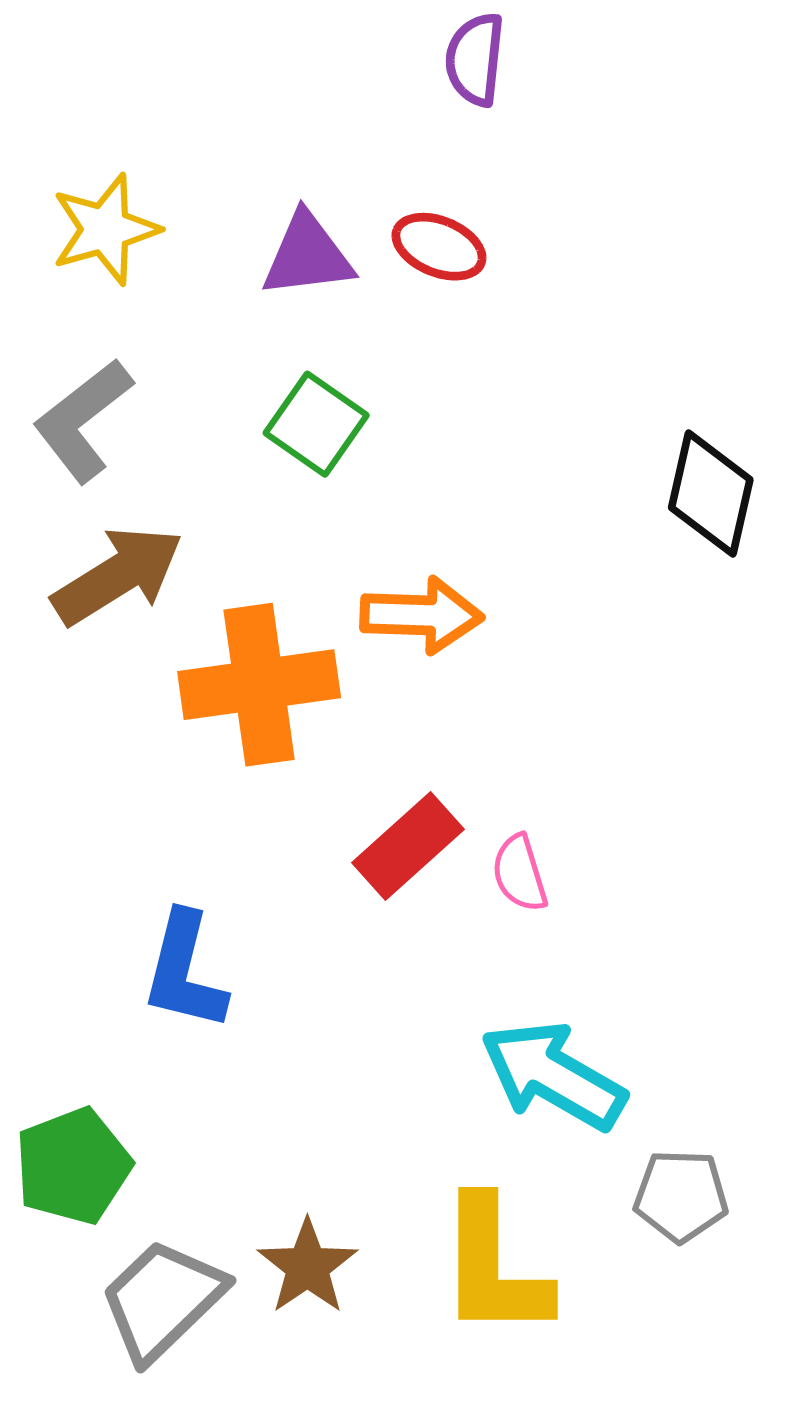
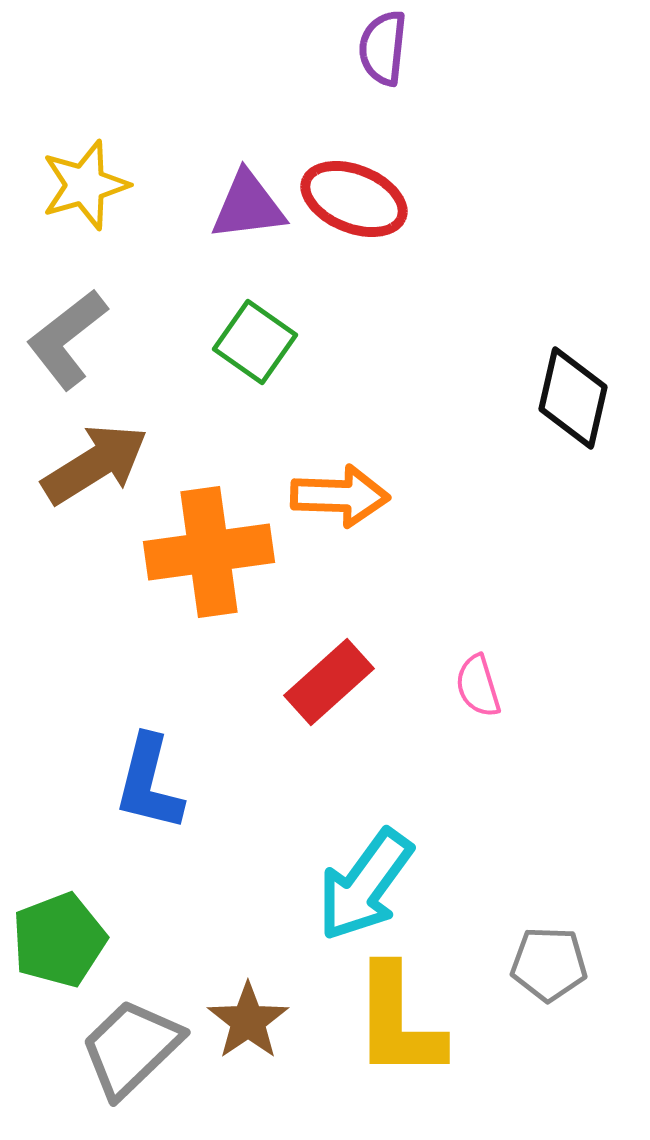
red ellipse: (439, 247) -> (354, 199), size x1.4
pink semicircle: (520, 873) -> (478, 686), moved
cyan arrow: (553, 1076) -> (365, 885), moved, turned -84

